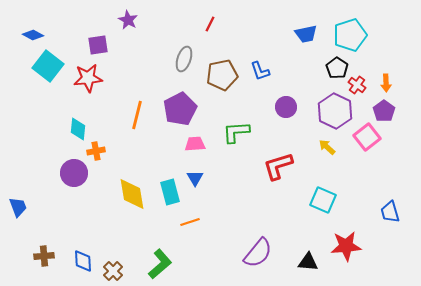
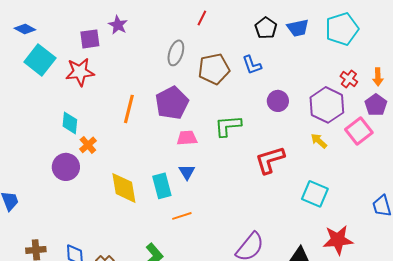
purple star: (128, 20) -> (118, 25), moved
black pentagon: (337, 68) -> (266, 28), moved
orange cross: (96, 151) -> (88, 145), turned -30

